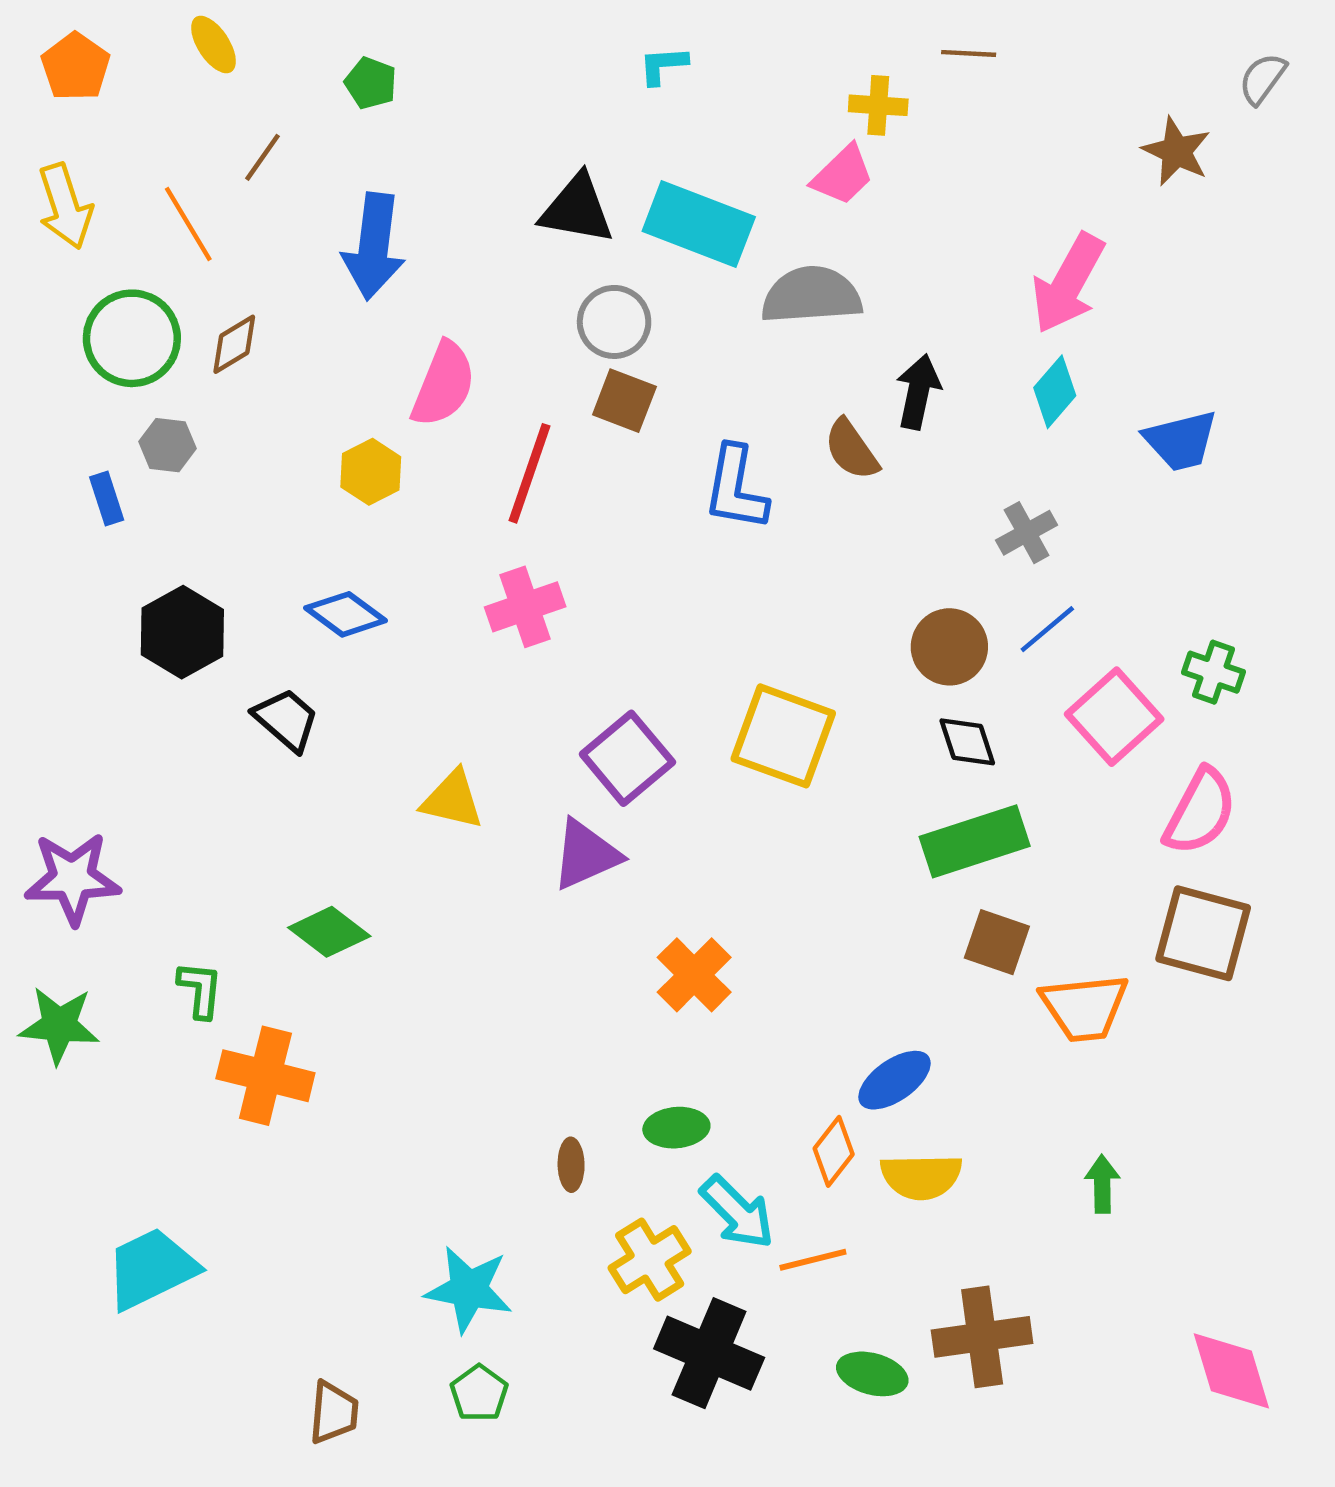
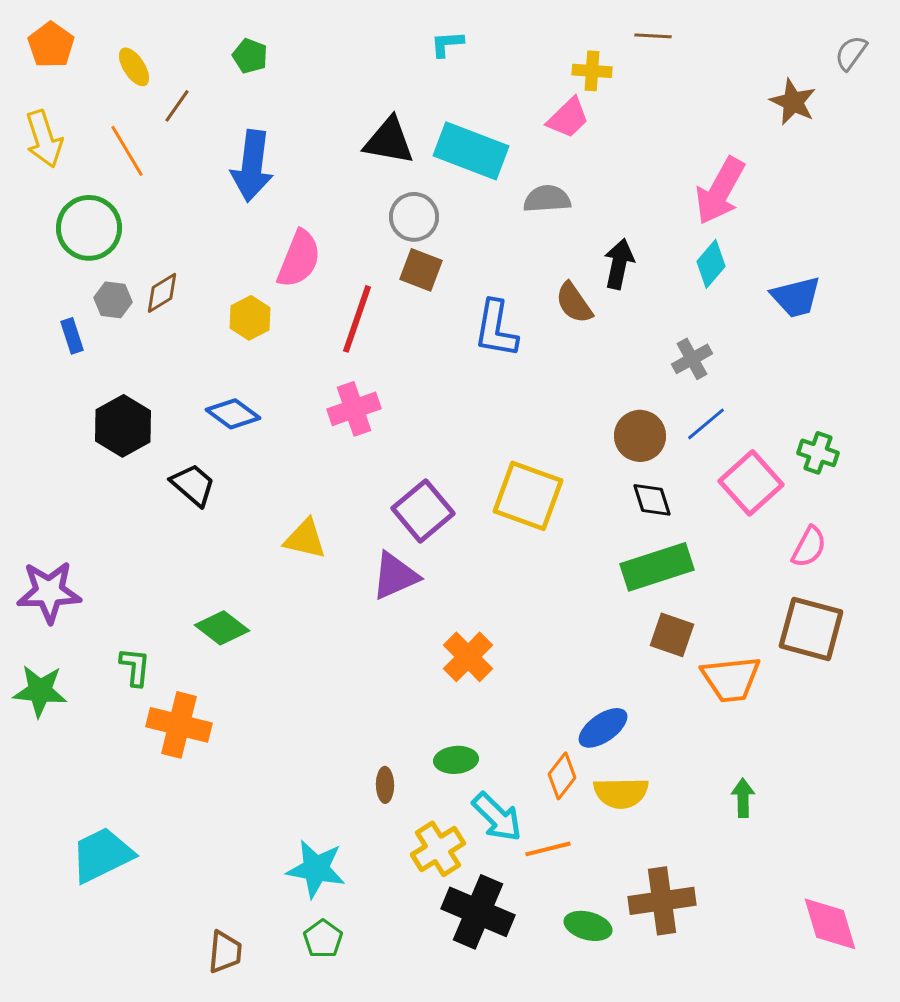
yellow ellipse: (213, 45) -> (134, 67), moved
gray semicircle: (811, 295) -> (547, 199), size x0.7
brown diamond: (234, 344) -> (162, 293), moved
pink semicircle: (1200, 812) -> (809, 547), size x0.7

